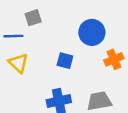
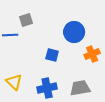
yellow triangle: (18, 63) -> (14, 82), moved

